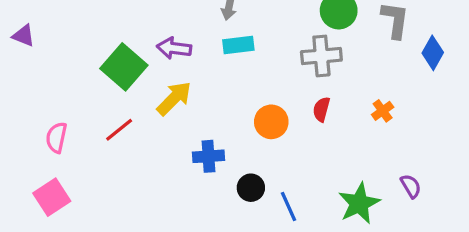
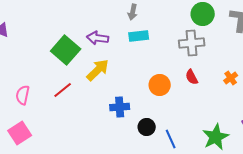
red semicircle: (321, 109) -> (192, 77), turned -42

